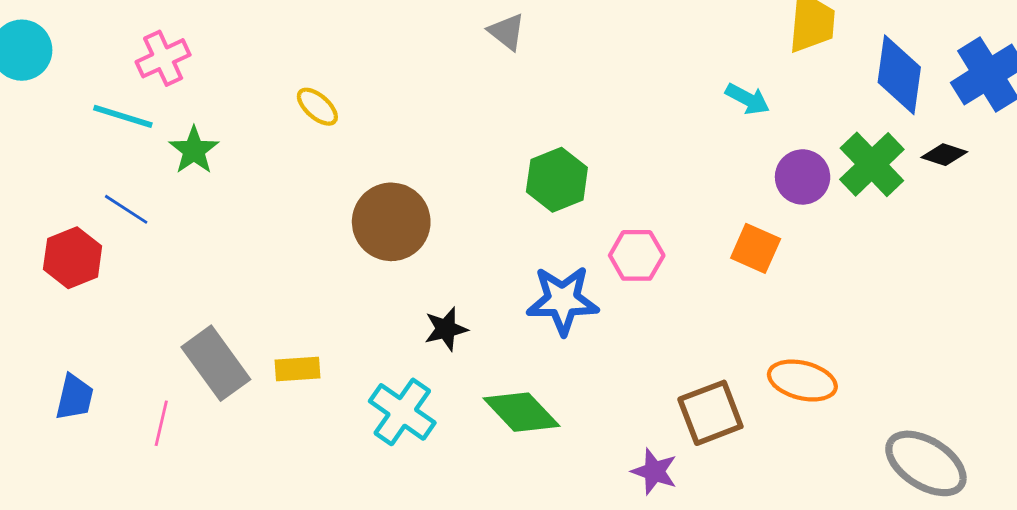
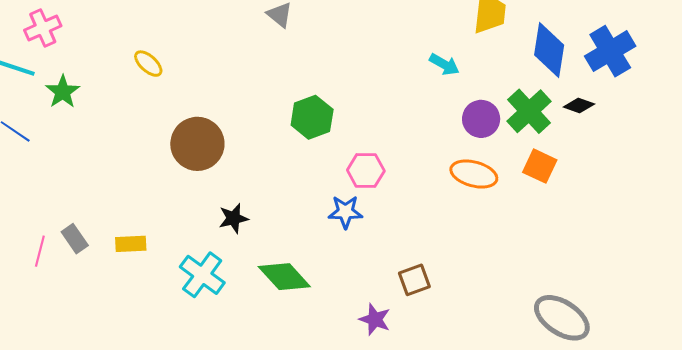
orange square: (756, 248) -> (540, 166), moved
blue star: (563, 300) -> (345, 212), moved, size x0.7
gray rectangle: (216, 363) -> (75, 239), size x0.6
orange ellipse: (802, 381) -> (474, 174), moved
brown square: (710, 413) -> (414, 280), size x0.7
pink line: (161, 423) -> (40, 251), moved

